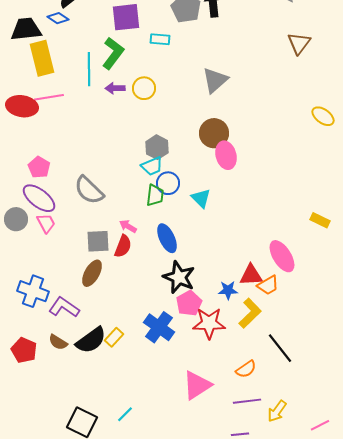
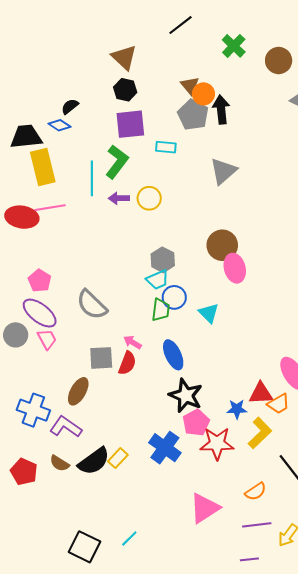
gray triangle: (215, 80) -> (223, 171), moved
brown ellipse: (92, 273) -> (78, 391), moved

